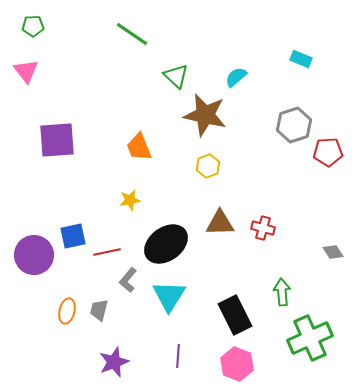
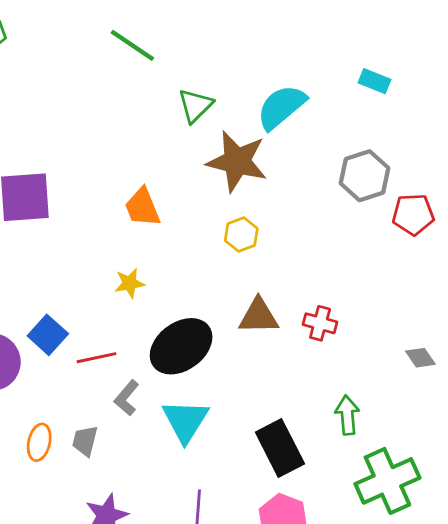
green triangle: (176, 76) -> (195, 106), turned 32
cyan semicircle: (236, 77) -> (281, 107), size x1.6
blue square: (73, 236) -> (48, 335), turned -36

